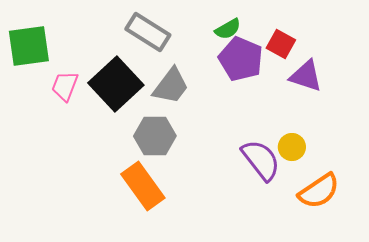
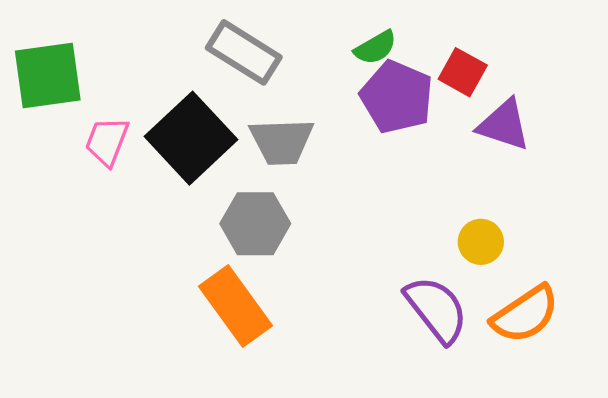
gray trapezoid: (171, 86) -> (282, 141), turned 51
purple semicircle: (261, 160) -> (436, 309), moved

